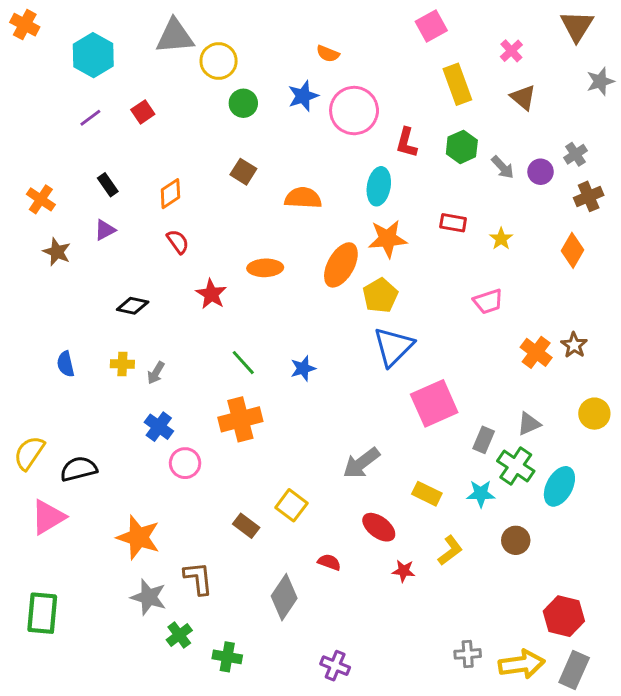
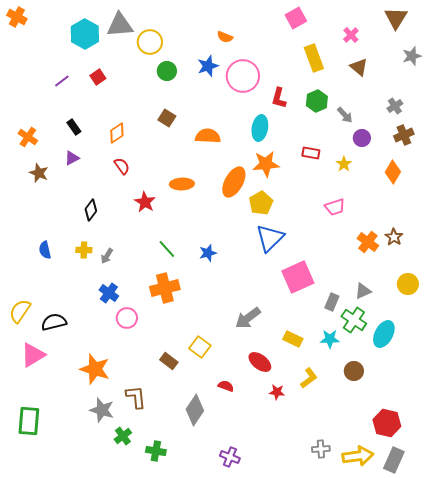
cyan hexagon: (93, 55) -> (85, 34), moved
purple circle: (541, 172) -> (362, 138), moved
black diamond: (133, 306) -> (91, 210), turned -65

